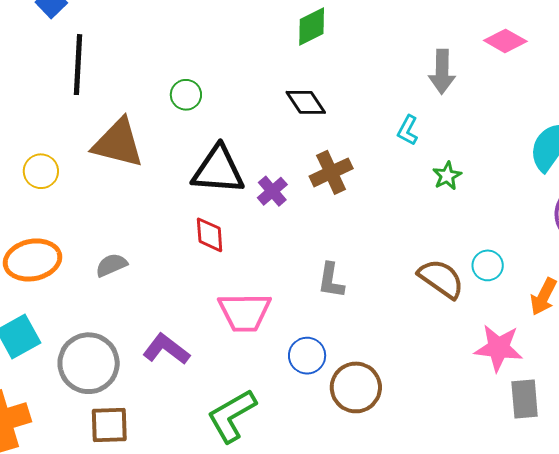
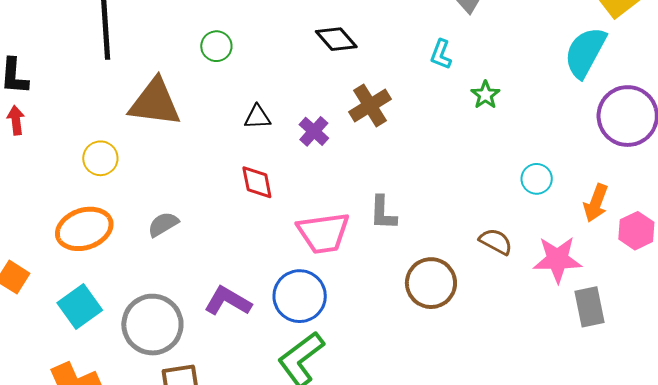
black triangle: (218, 170) -> (257, 117), size x0.5
yellow circle: (41, 171) -> (100, 158), moved
brown semicircle: (441, 279) -> (496, 241), moved, size x0.7
pink trapezoid: (245, 312) -> (323, 233), moved
blue circle: (307, 356) -> (300, 296), moved, size x1.4
brown circle: (356, 387) -> (431, 283), moved

